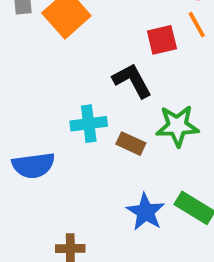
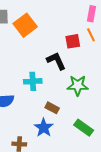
brown rectangle: (131, 144) -> (52, 108), moved
blue star: (146, 212) -> (44, 128), moved

